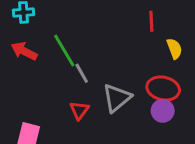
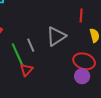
green line: (64, 51) -> (17, 54), moved
gray triangle: (117, 98) -> (56, 36), moved

